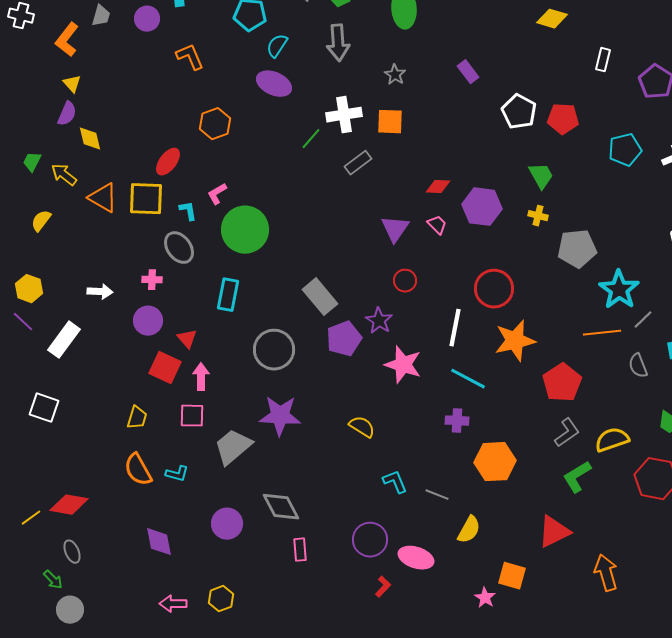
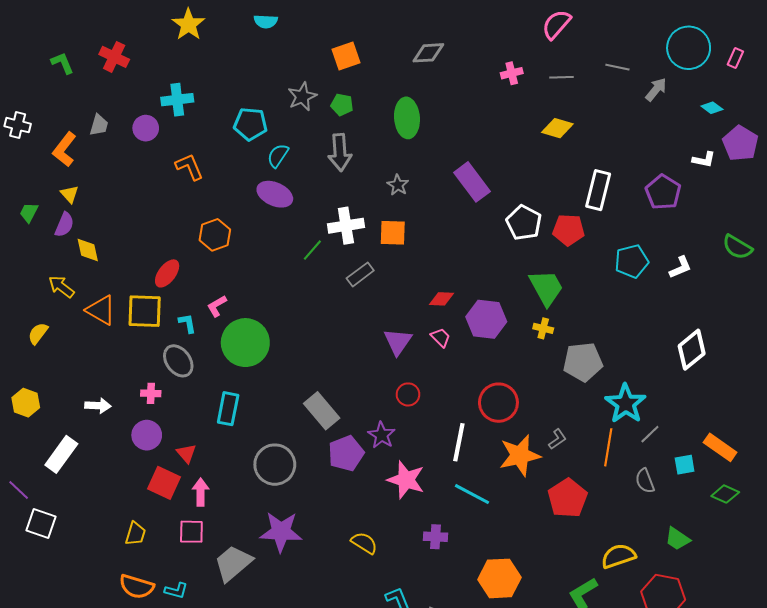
white rectangle: (603, 60) -> (598, 190), moved, size x1.6
purple rectangle: (468, 72) -> (472, 182), size x1.6
green trapezoid: (32, 162) -> (29, 212), moved
green trapezoid: (541, 176) -> (546, 288), size x1.4
purple line: (23, 322) -> (19, 490), moved
orange line: (602, 333) -> (608, 447), turned -75
purple cross: (457, 421) -> (435, 537), moved
gray L-shape: (567, 433) -> (557, 439), moved, size x0.7
orange semicircle: (138, 470) -> (137, 587), turned -44

